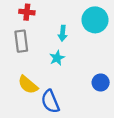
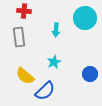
cyan star: (57, 58) -> (54, 62), moved
blue semicircle: (50, 101) -> (45, 91), turned -110

